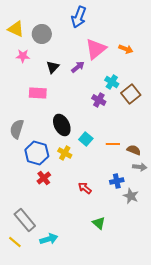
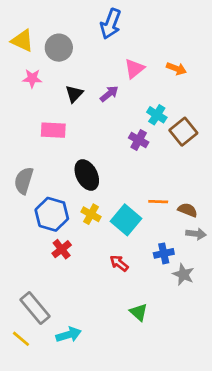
pink triangle: (96, 49) -> (134, 69), size x0.7
cyan square: (86, 139) -> (126, 220), moved, size x1.5

